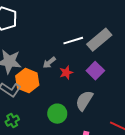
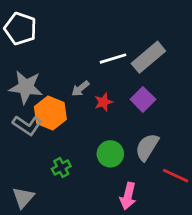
gray semicircle: (84, 101) -> (147, 147), moved
green circle: (57, 114) -> (110, 154), moved
green cross: (12, 121) -> (61, 167), moved

